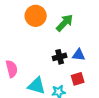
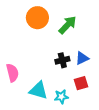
blue triangle: (79, 55) -> (82, 58), turned -32

